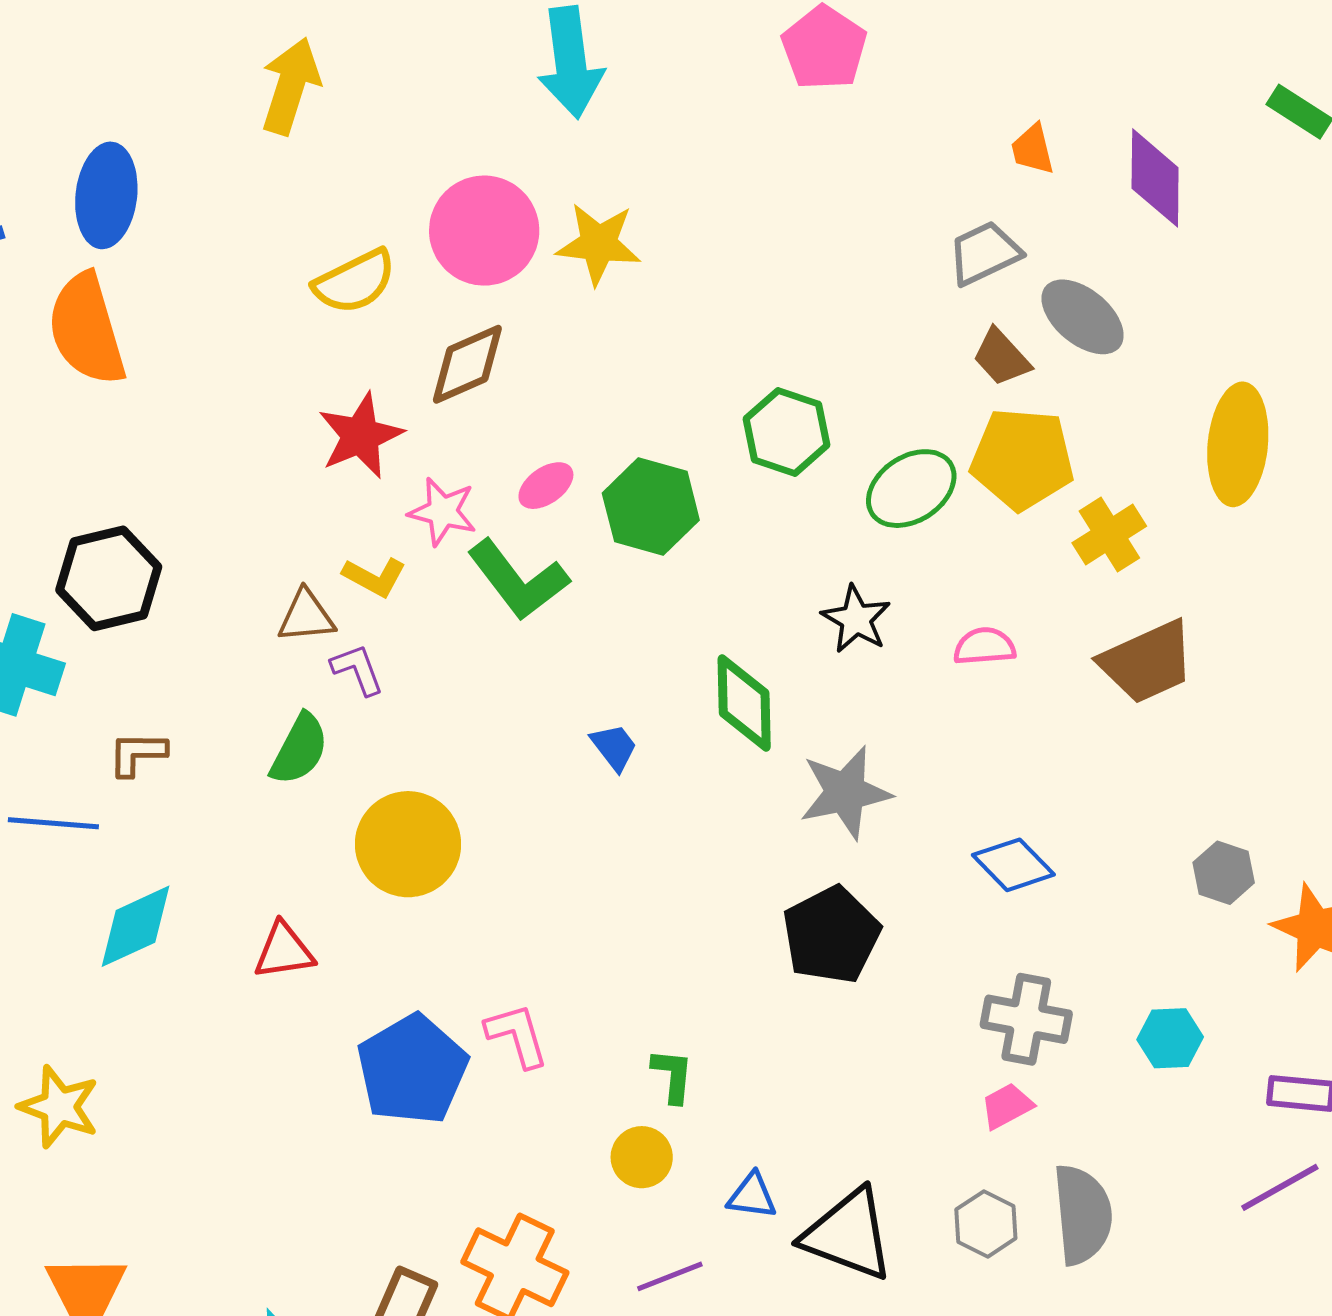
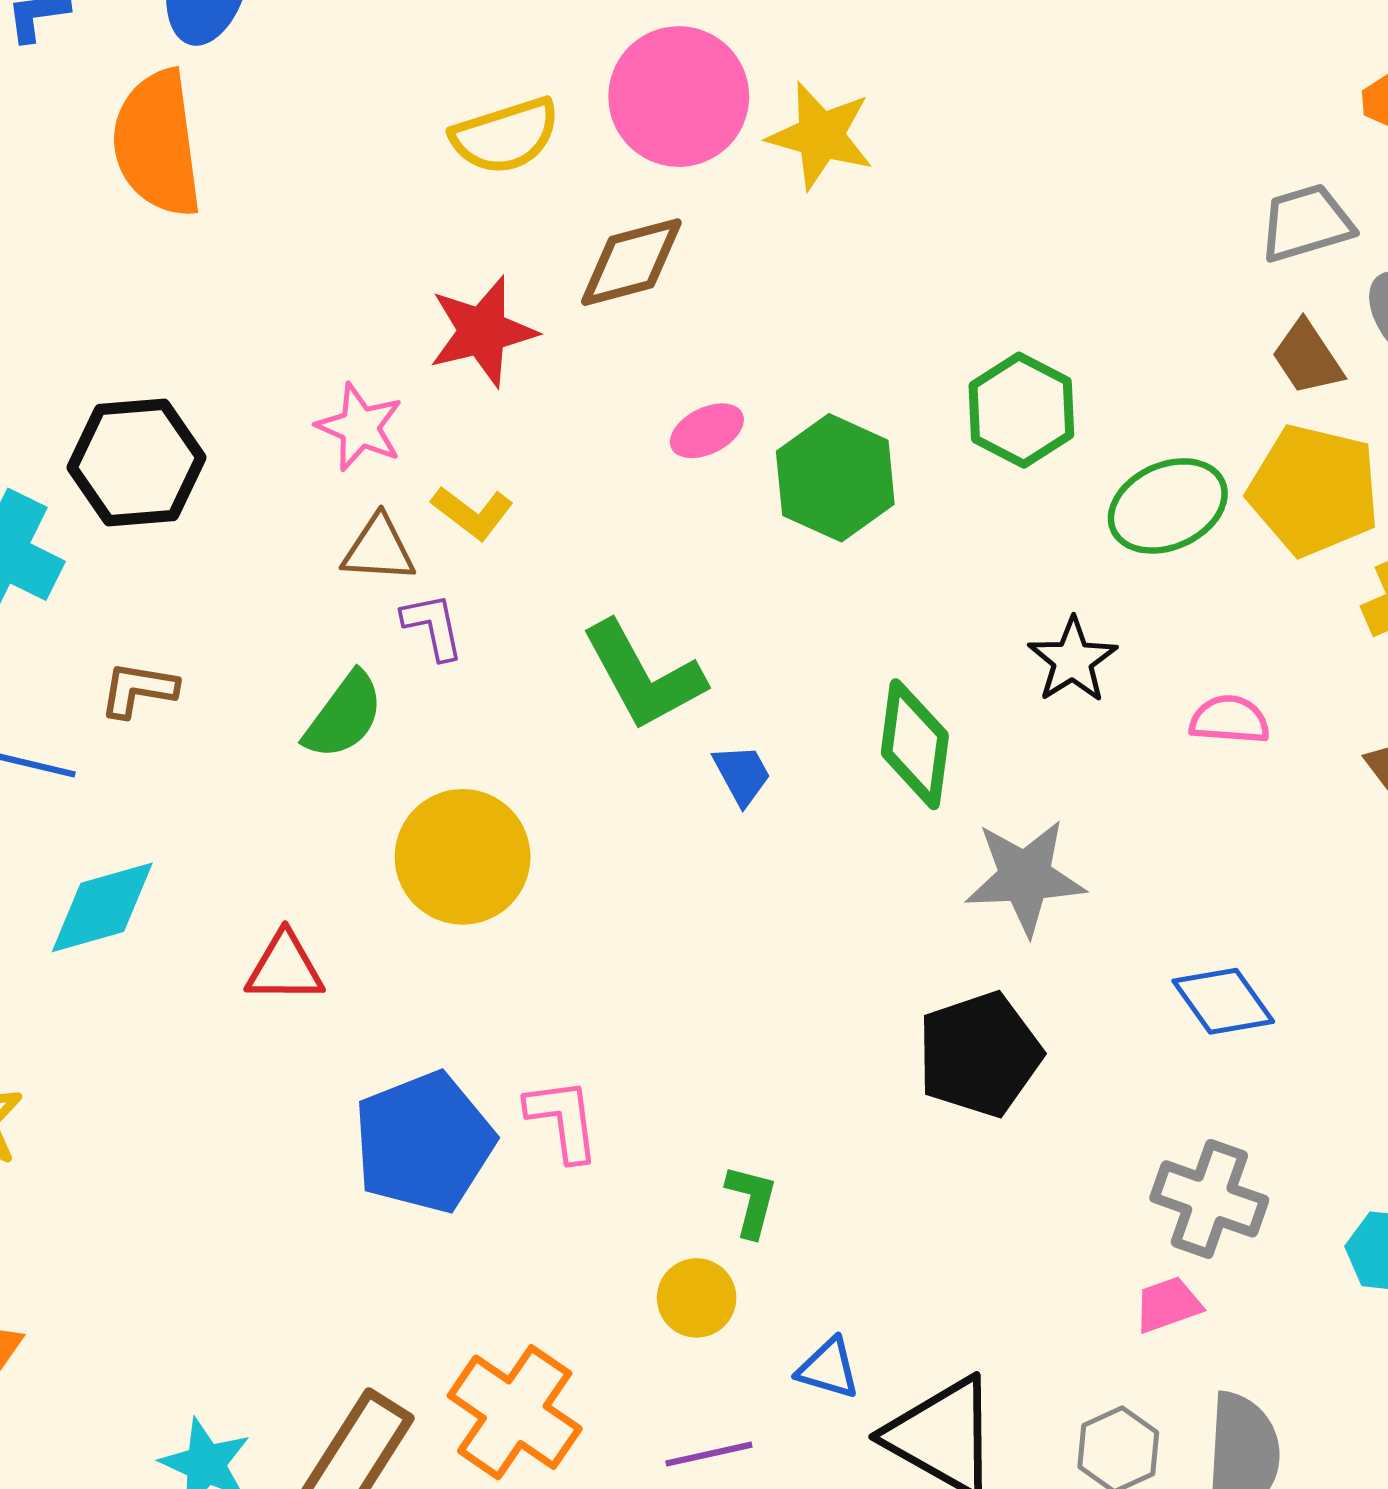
pink star: (443, 512) -> (360, 427), moved
green L-shape: (518, 580) -> (643, 676), moved

